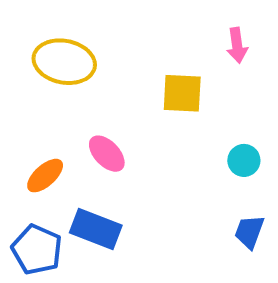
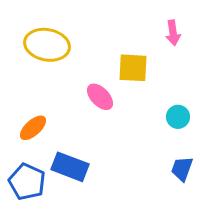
pink ellipse: (107, 154) -> (100, 97), moved

